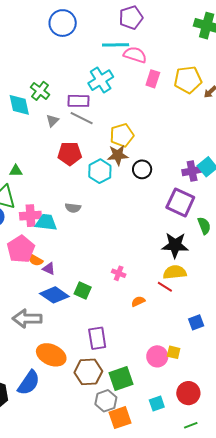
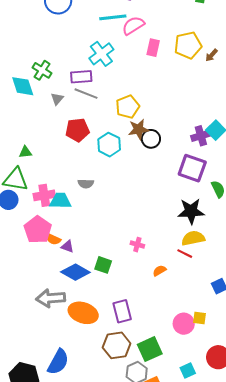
pink semicircle: (135, 55) -> (133, 25), turned -45
brown star: (118, 155) -> (139, 129), moved
orange ellipse: (51, 355) -> (83, 313), moved

